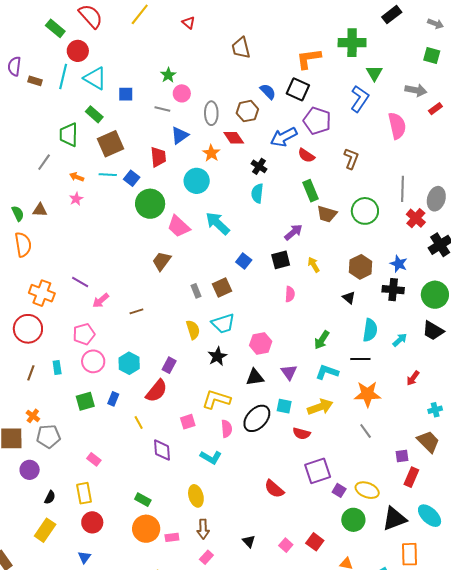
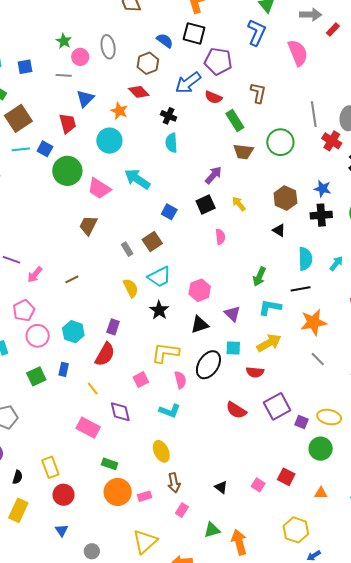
gray ellipse: (211, 113) -> (108, 47), moved
green rectangle: (310, 191) -> (235, 120), moved
pink rectangle: (94, 459) -> (88, 428), moved, size x1.6
red semicircle: (274, 489) -> (236, 410), moved

